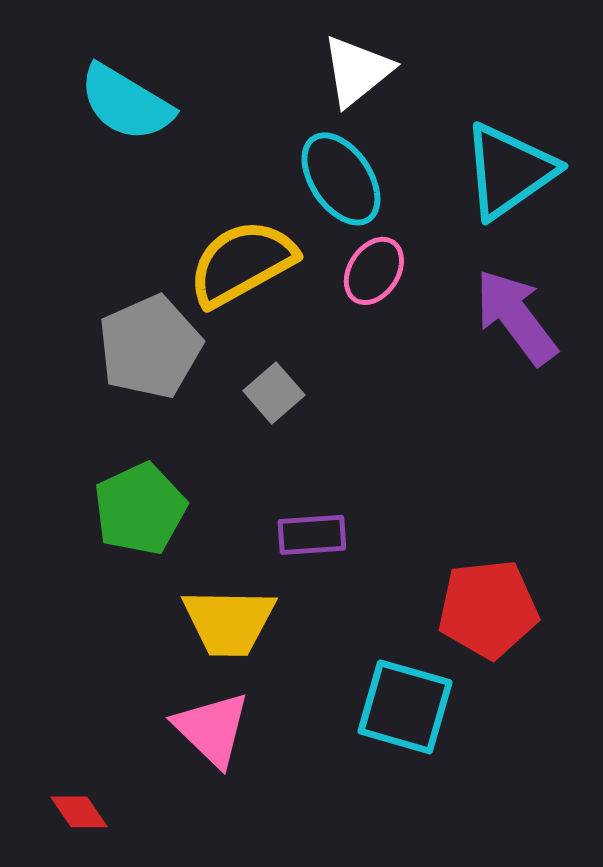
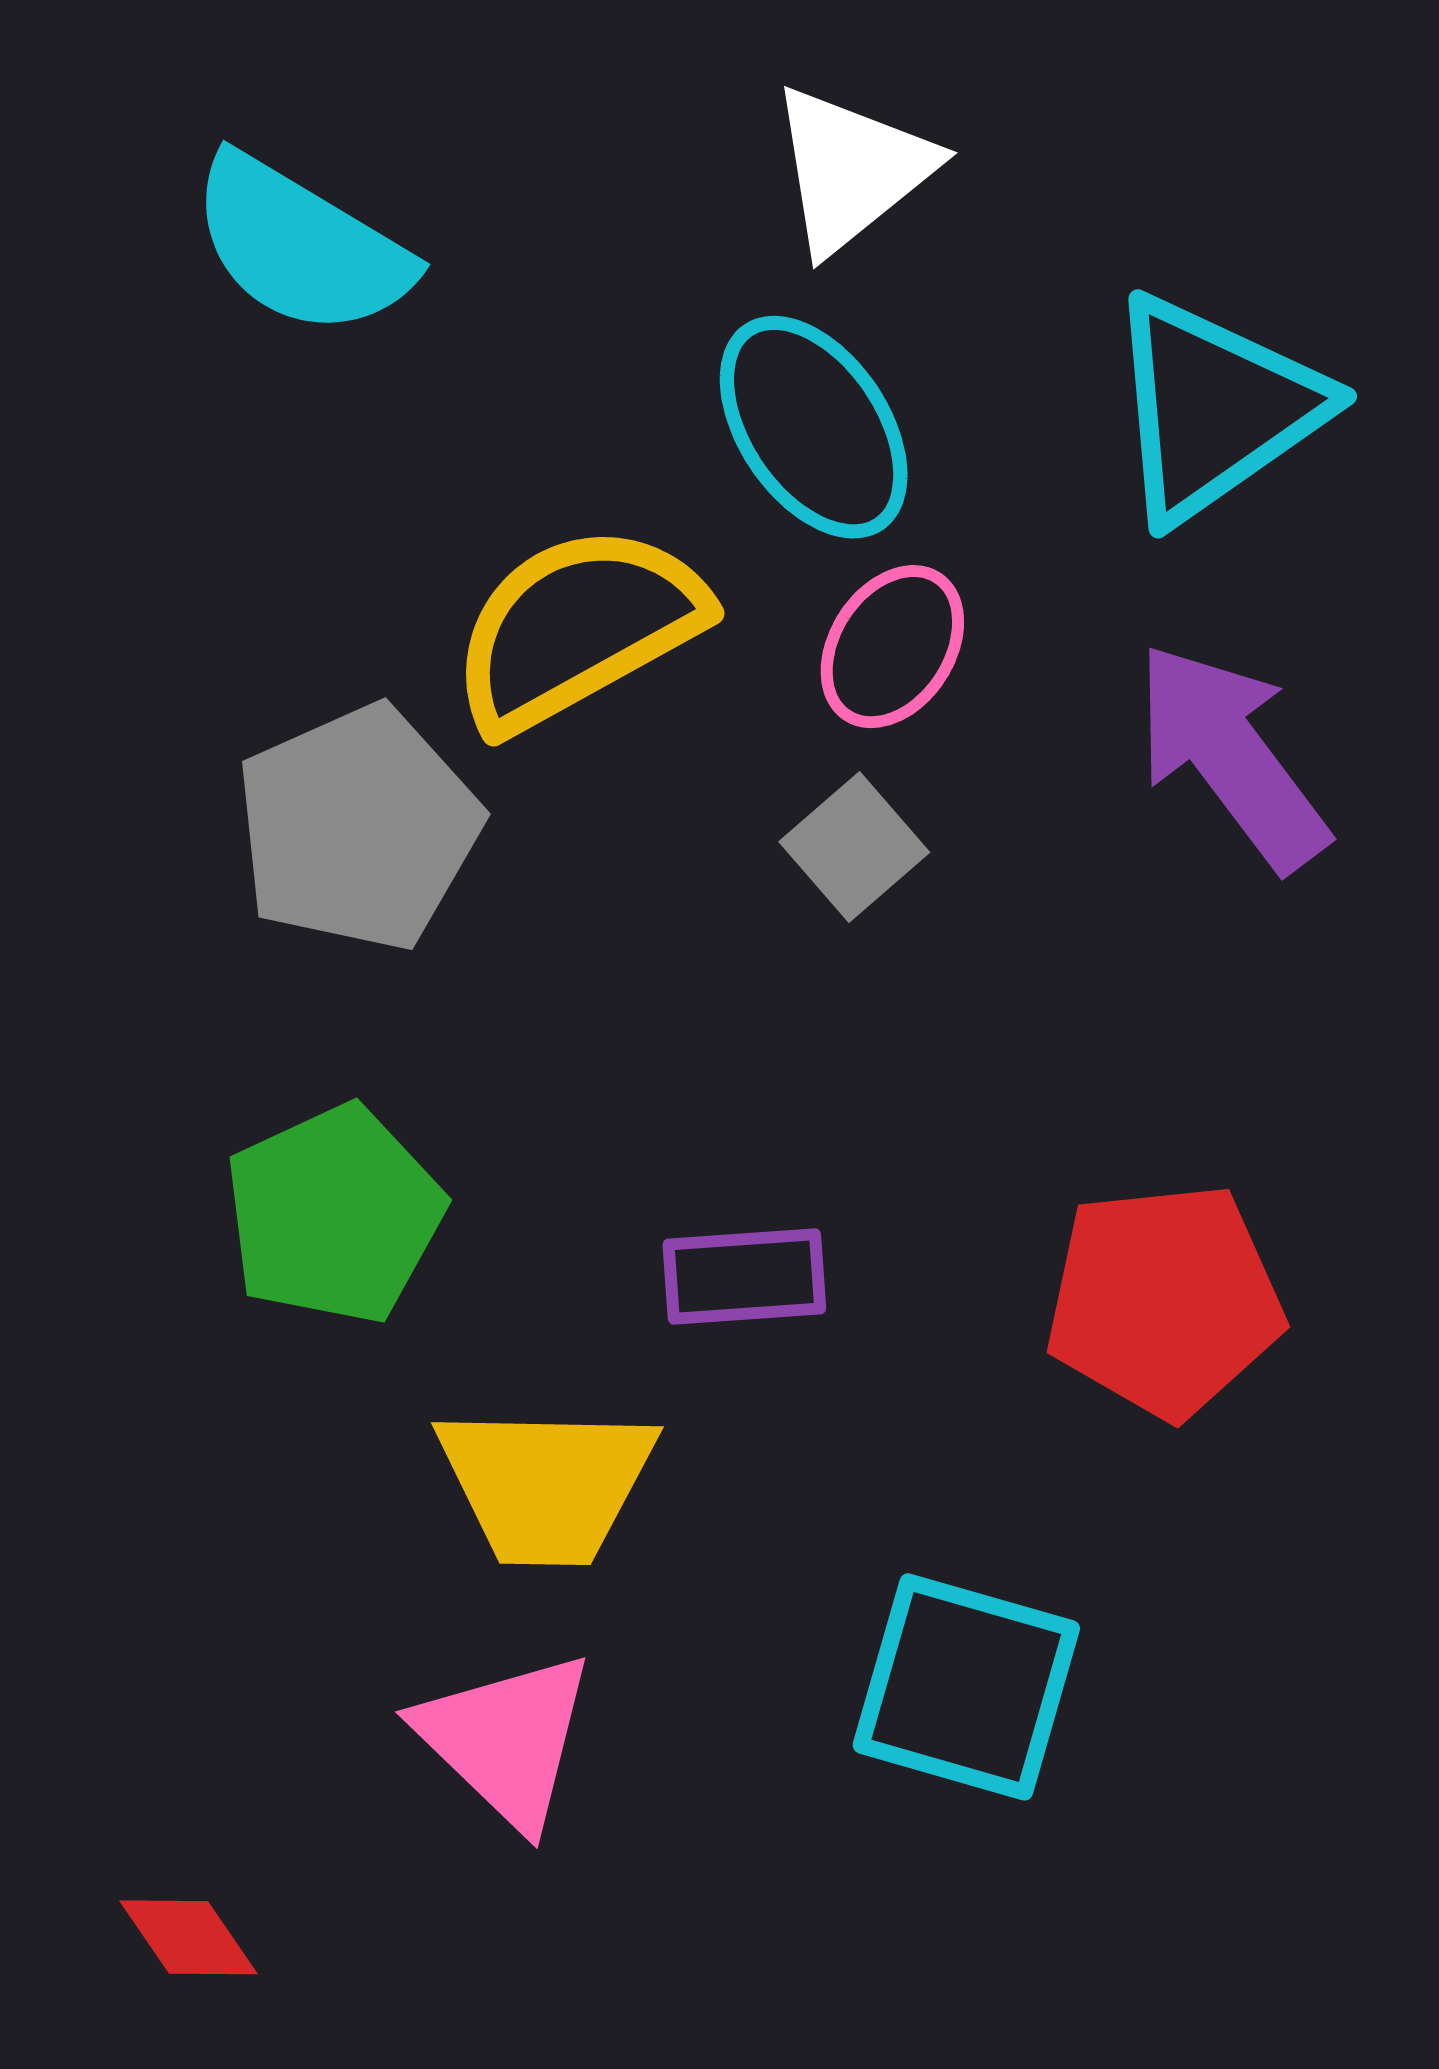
gray square: (274, 393) -> (854, 847), moved
red pentagon: (488, 609) -> (1164, 1300), moved

